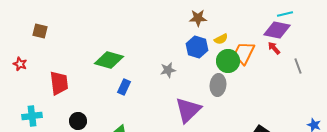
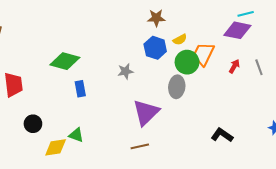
red arrow: (274, 48) -> (234, 66), moved, turned 72
blue rectangle: (124, 87) -> (80, 89), turned -35

